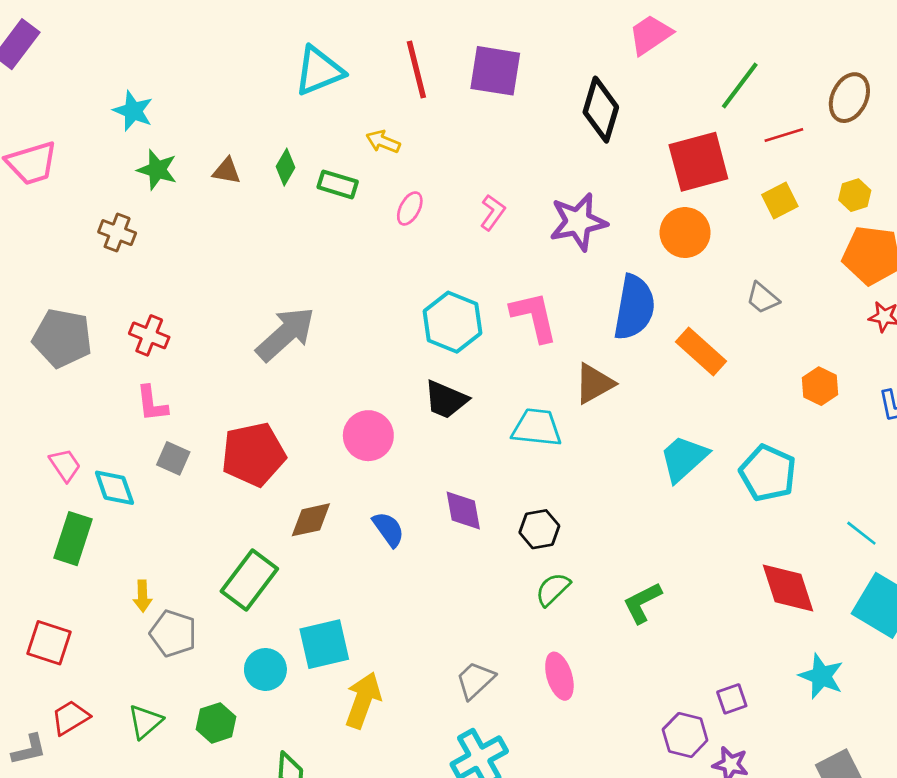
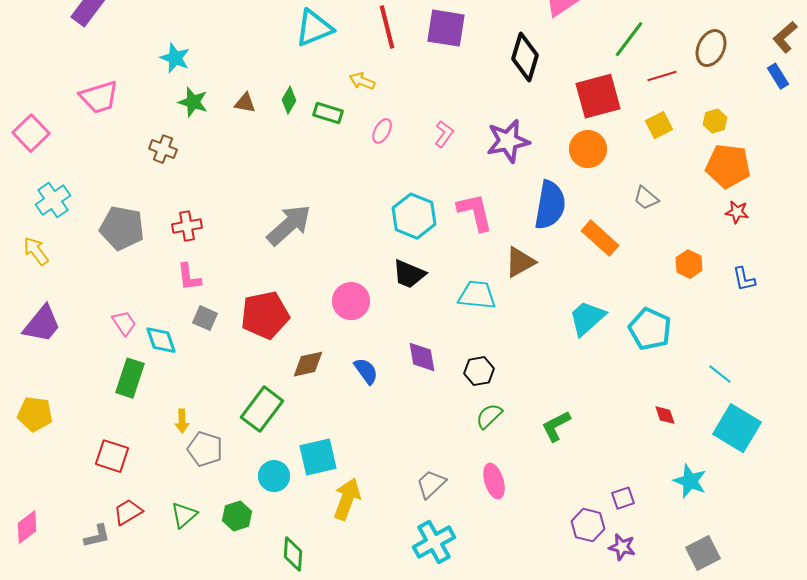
red cross: (149, 335) -> (187, 226), turned -32
red diamond: (788, 588) -> (665, 415), size x0.5

